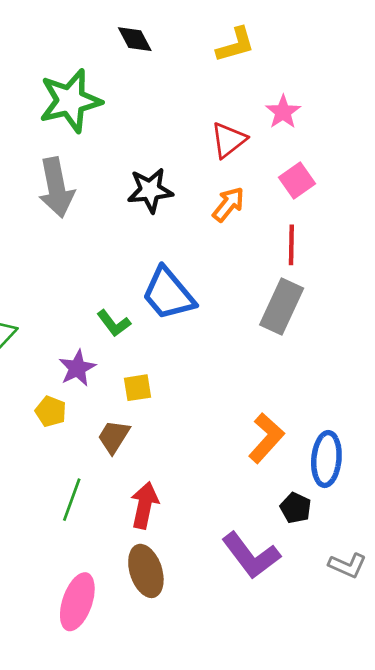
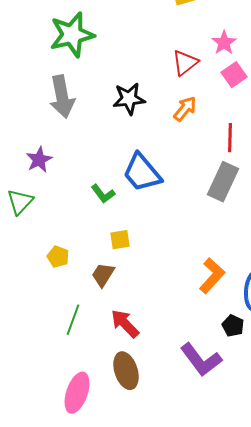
pink square: (297, 181) -> (234, 75), moved
purple star: (77, 368) -> (39, 160), moved
red arrow: (144, 505) -> (125, 324), turned -56

